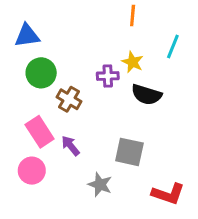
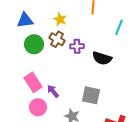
yellow star: (133, 62) -> (60, 19), moved
brown cross: (69, 99) -> (57, 39), moved
pink circle: (32, 171) -> (38, 107), moved

